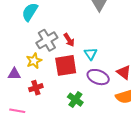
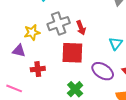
cyan triangle: (91, 54) -> (116, 43), moved
yellow star: (34, 61) -> (32, 32), moved

